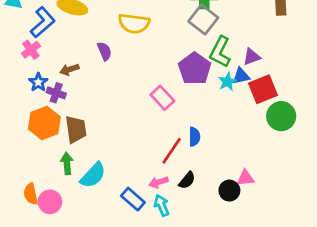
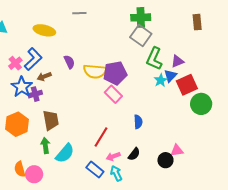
blue L-shape: (43, 22) -> (33, 59), moved
yellow semicircle: (134, 23) -> (95, 71), moved
purple pentagon: (195, 69) -> (115, 73), moved, turned 30
blue triangle: (241, 76) -> (170, 76), turned -32
blue star: (38, 82) -> (22, 87), size x1.5
purple cross: (56, 93) -> (35, 94), turned -32
orange hexagon: (44, 123) -> (17, 124), moved
red line: (172, 151) -> (101, 137), moved

